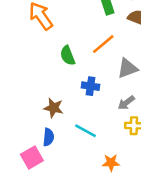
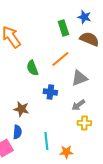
cyan line: (85, 131) -> (46, 141), moved, turned 54

